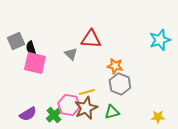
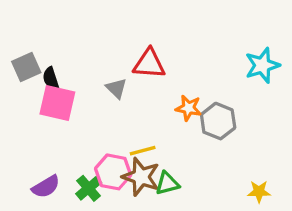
gray hexagon: (120, 84) -> (218, 121), moved
brown star: (86, 108) -> (141, 177), turned -30
green triangle: (112, 112) -> (167, 183), moved

